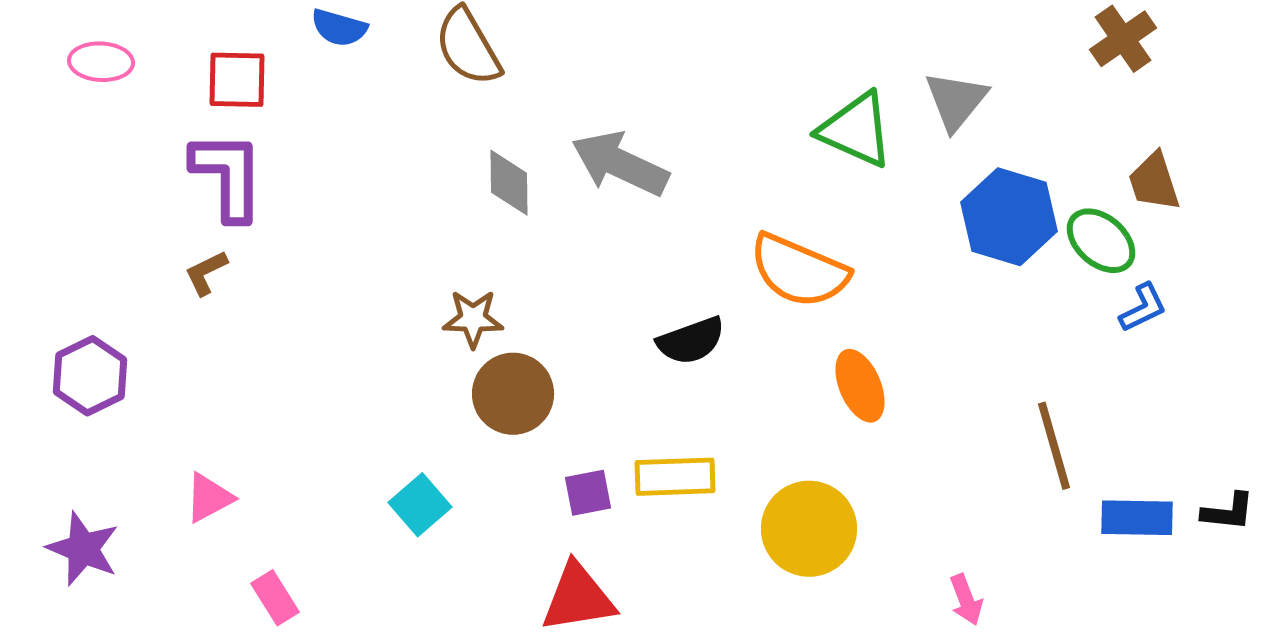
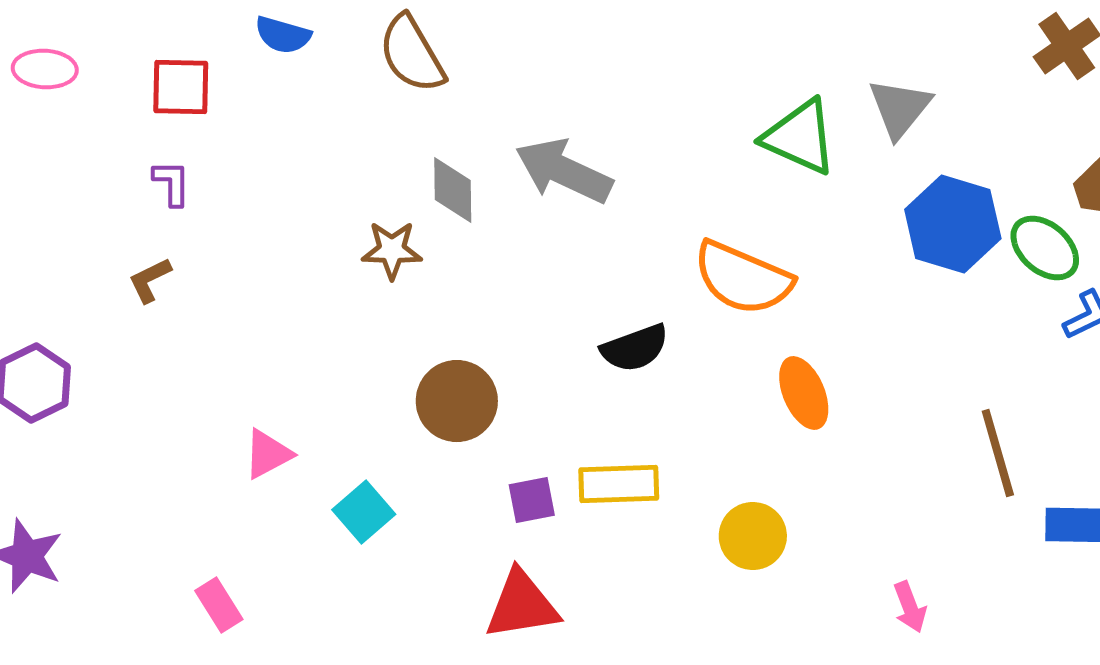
purple L-shape: (228, 176) -> (172, 183), size x0.5
brown star: (473, 319) -> (392, 250), moved
pink triangle: (209, 498) -> (268, 454), moved
yellow circle: (809, 529) -> (753, 536), size x0.7

